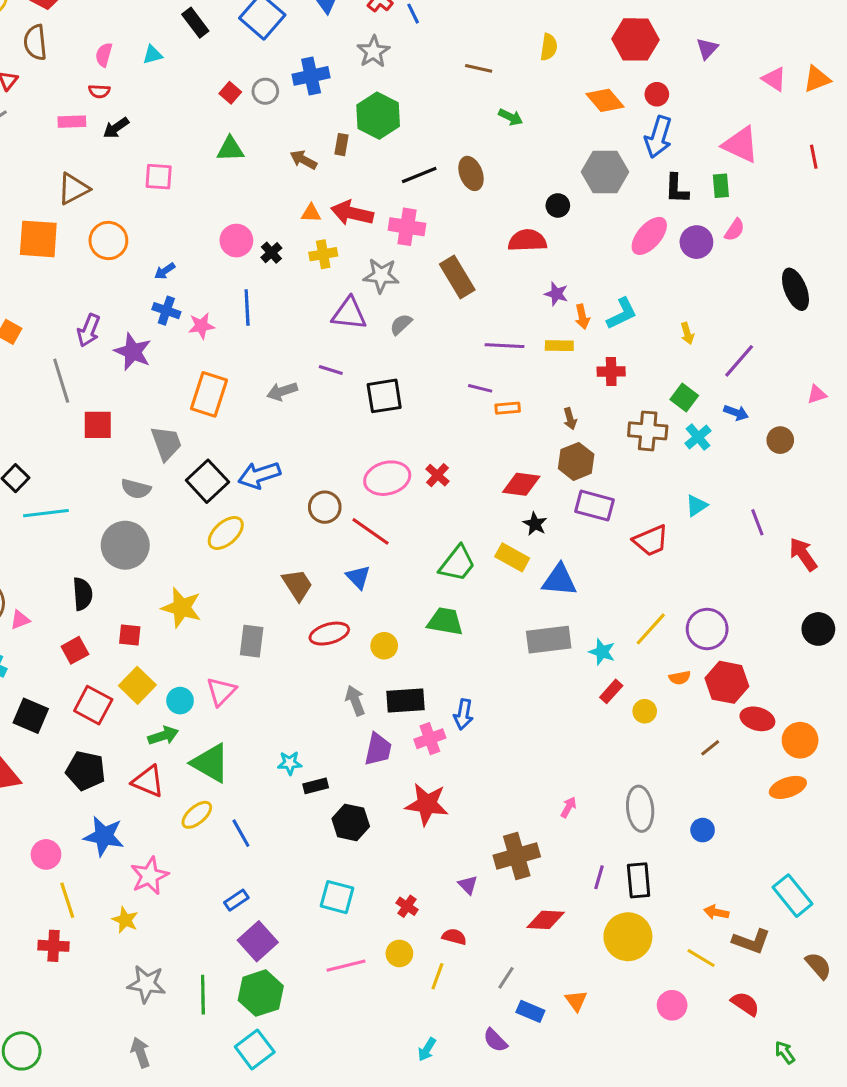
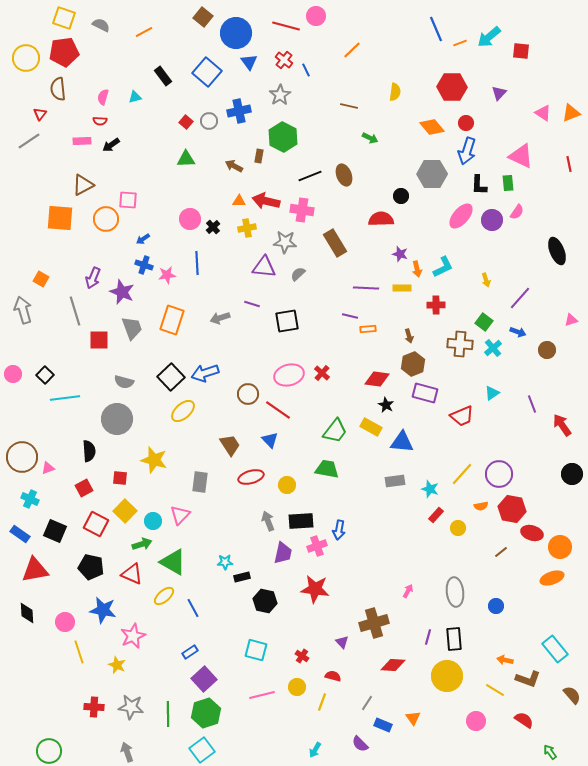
pink square: (159, 177) -> (128, 200), moved
gray trapezoid: (166, 443) -> (132, 328), moved
gray rectangle: (549, 640) -> (395, 481), size x0.7
red cross: (54, 946) -> (94, 707), moved

